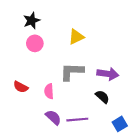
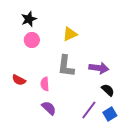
gray L-shape: (72, 72) -> (66, 66), turned -85
black semicircle: (102, 97) -> (108, 90), moved
purple line: (77, 120) -> (89, 110), moved, turned -48

